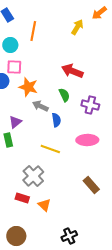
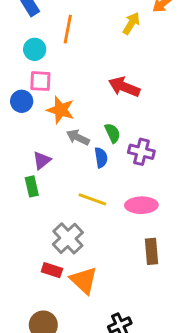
green semicircle: (64, 95) -> (113, 133), moved
purple cross: (90, 105) -> (141, 152), moved
pink ellipse: (87, 140) -> (141, 205), moved
brown rectangle: (91, 185) -> (152, 251), turned 36
orange triangle: (44, 205) -> (84, 280), size x1.5

